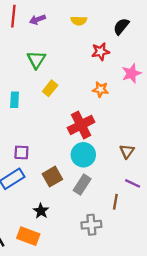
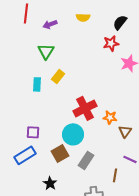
purple arrow: (37, 19) -> (50, 24), moved
red star: (101, 52) -> (111, 43), moved
orange star: (101, 89) -> (110, 117), moved
cyan rectangle: (15, 100) -> (37, 84), moved
cyan circle: (83, 155) -> (73, 134), moved

